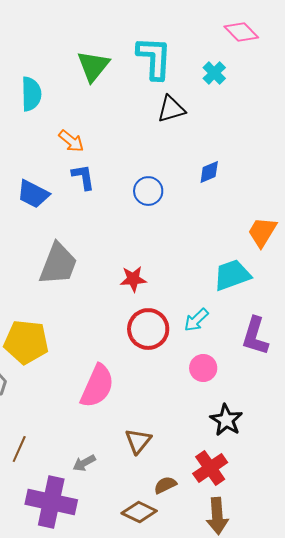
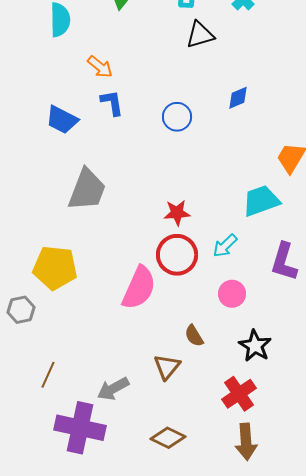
red star: (133, 279) -> (177, 213), moved
pink semicircle: (97, 386) -> (139, 288), moved
gray arrow: (84, 463) -> (113, 389), size x1.4
brown semicircle: (165, 485) -> (194, 336), moved, turned -95

